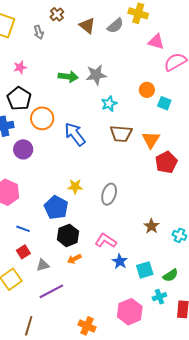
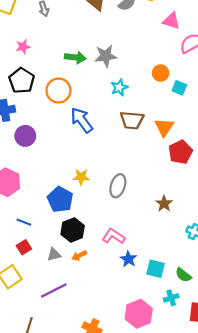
orange circle: (42, 118) -> (58, 91), moved
brown star: (151, 226) -> (164, 204), moved
gray triangle: (43, 265) -> (54, 254), moved
cyan square: (145, 270) -> (156, 269), turned 30
green semicircle: (170, 275) -> (183, 275), turned 70

